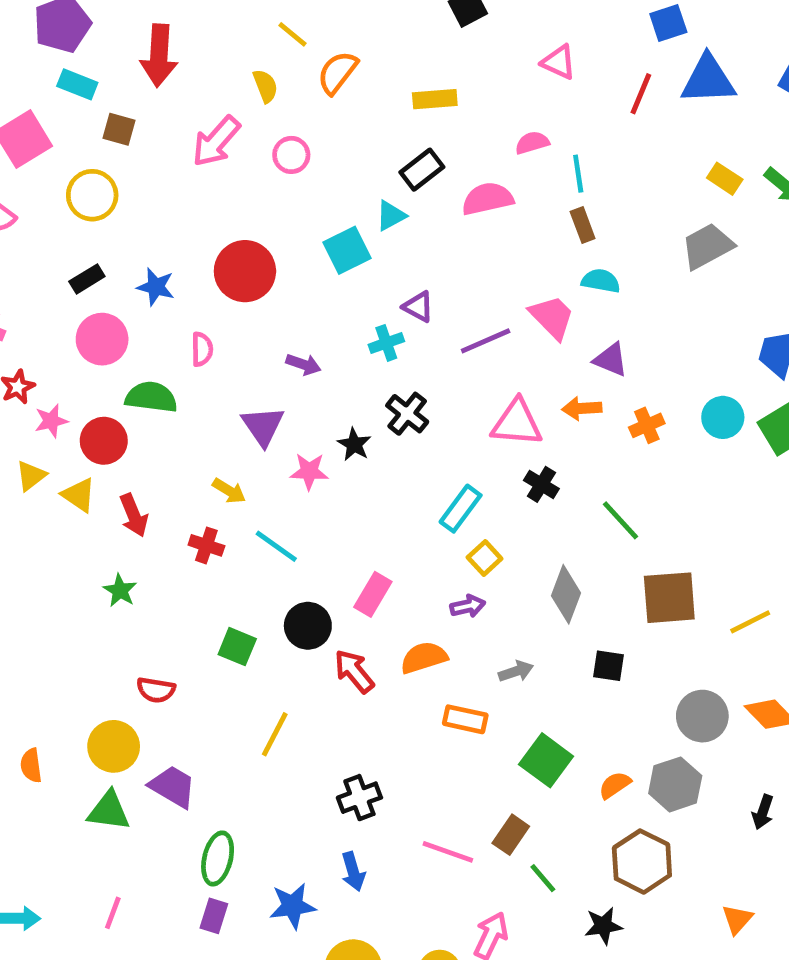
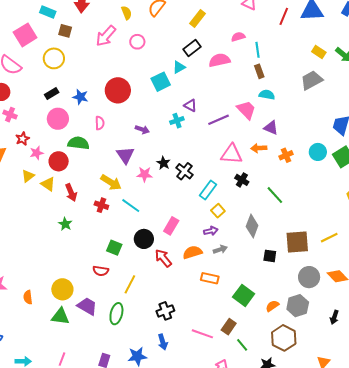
yellow rectangle: (435, 99) -> (197, 18), turned -48
black cross: (407, 414) -> (184, 171), moved
yellow arrow: (229, 491) -> (111, 182), size x1.5
brown square: (669, 598) -> (297, 242), moved
gray arrow: (516, 671) -> (220, 249), moved
red semicircle: (156, 690) -> (101, 271), moved
green ellipse: (218, 858) -> (116, 314), moved

